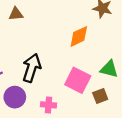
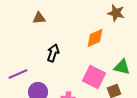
black arrow: (32, 68) -> (53, 53), moved, size x0.7

